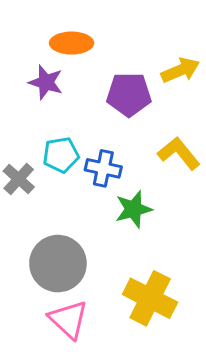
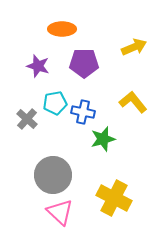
purple star: (46, 82) -> (38, 66), moved
purple pentagon: (129, 94) -> (84, 63), moved

